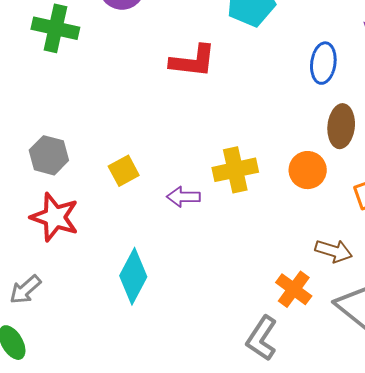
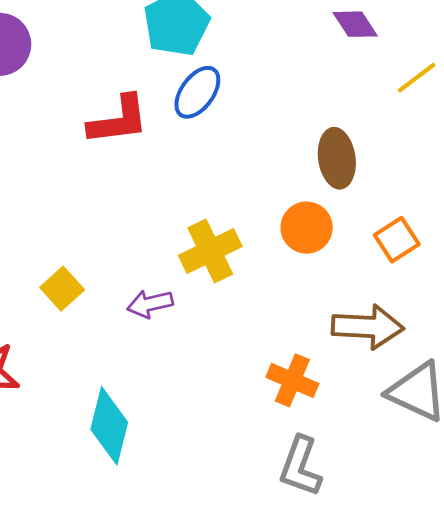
blue ellipse: (323, 63) -> (197, 92), moved, turned 42
brown arrow: (334, 251) -> (368, 327), size x1.4
orange cross: (294, 289) -> (292, 380), moved

